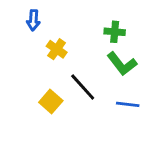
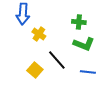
blue arrow: (33, 20) -> (23, 14), size x1.5
green L-shape: (122, 64) -> (84, 44), turned -30

